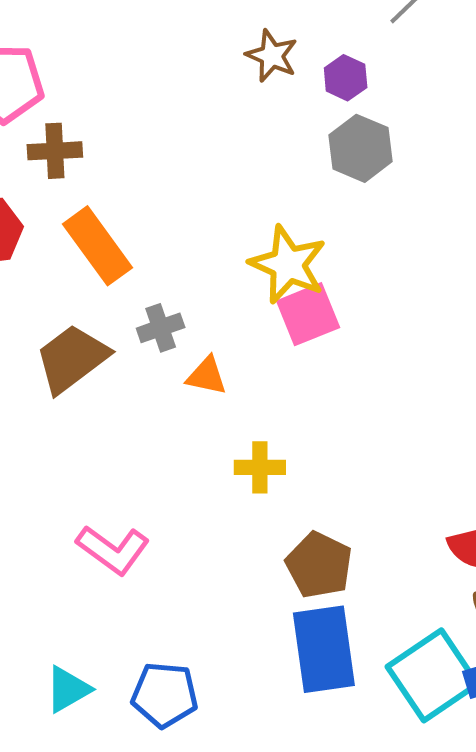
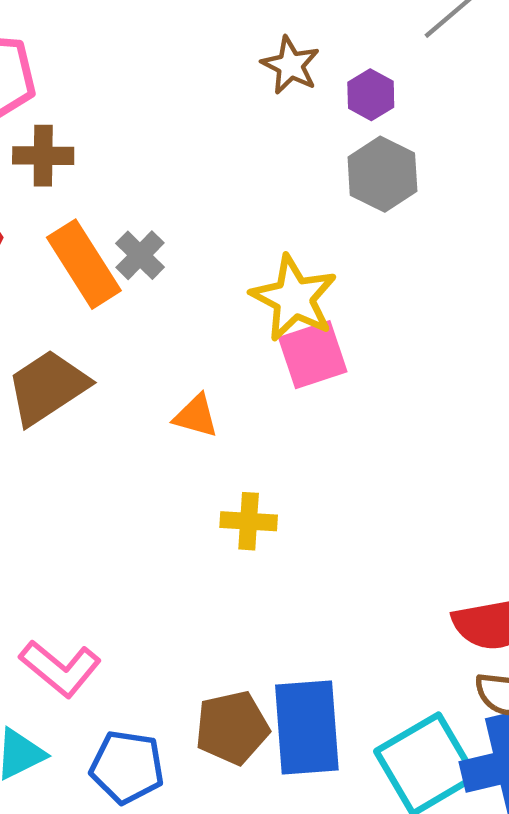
gray cross: (161, 328) -> (140, 255), moved, turned -30
pink L-shape: (113, 550) -> (60, 668), moved
brown pentagon: (319, 565) -> (232, 728), moved, turned 30

